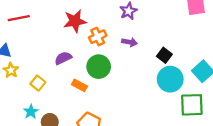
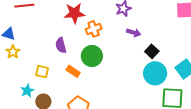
purple arrow: (130, 42) -> (134, 33), moved
purple semicircle: (63, 58) -> (61, 45), turned -84
yellow square: (38, 83) -> (42, 72), moved, turned -32

